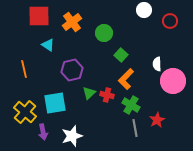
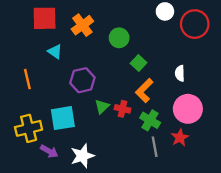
red circle: (170, 21) -> (195, 24), size x1.6
pink circle: (173, 81) -> (188, 109), moved
yellow cross: (25, 112) -> (29, 128), turned 35
purple arrow: (43, 132) -> (49, 151), turned -49

